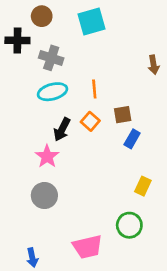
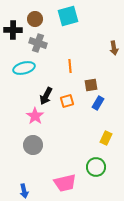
brown circle: (42, 16) -> (35, 19), moved
cyan ellipse: (52, 92) -> (24, 68), moved
orange square: (90, 121) -> (67, 101), moved, turned 32

